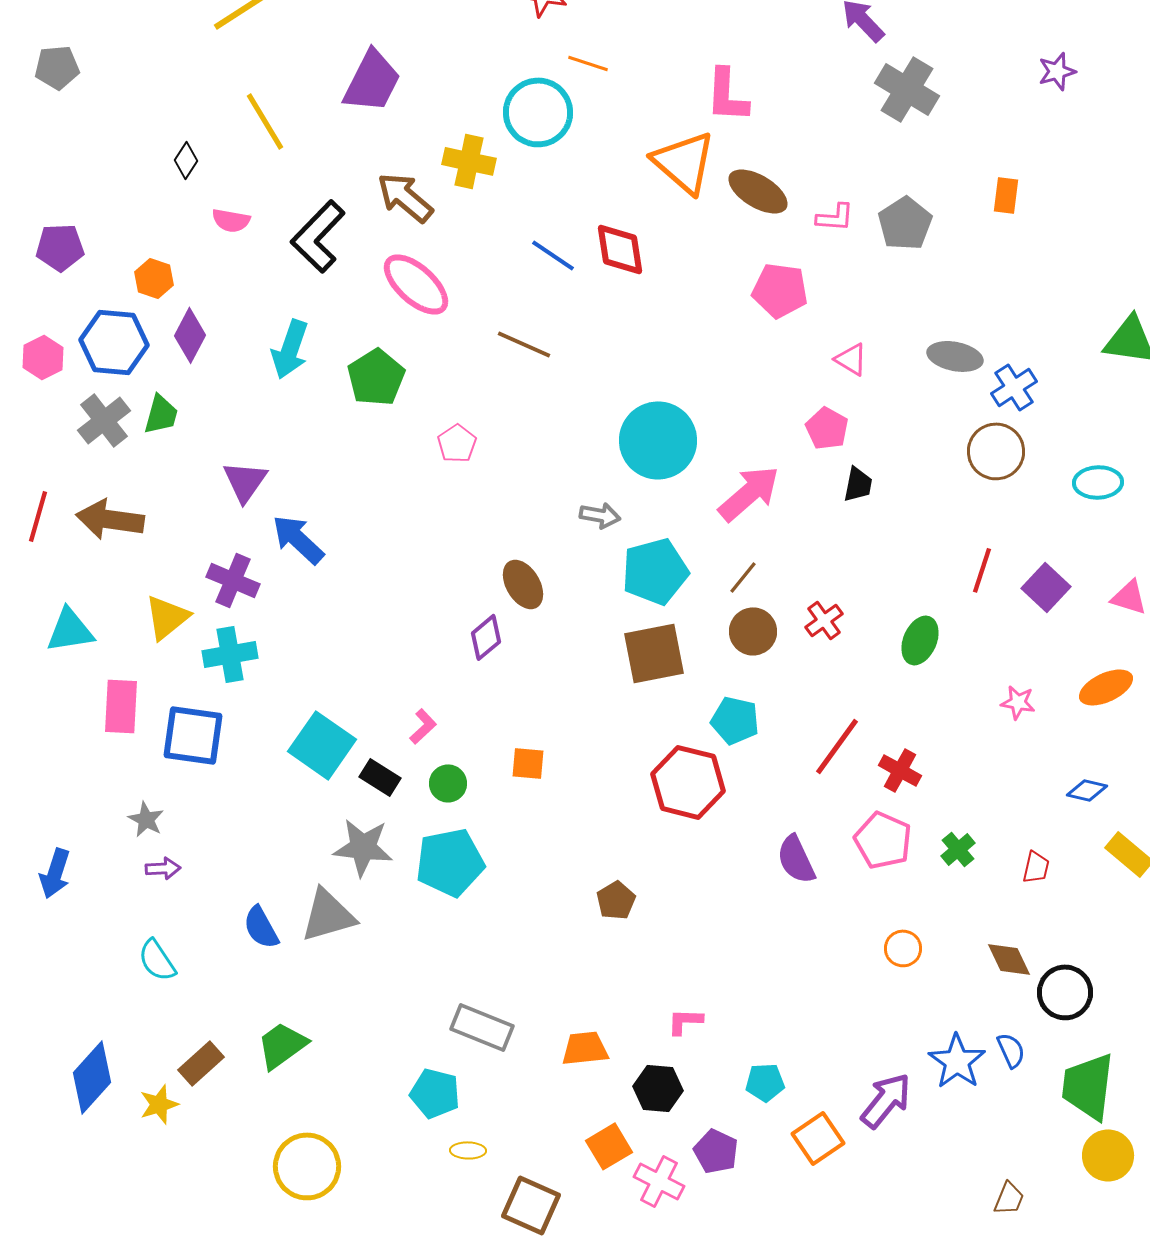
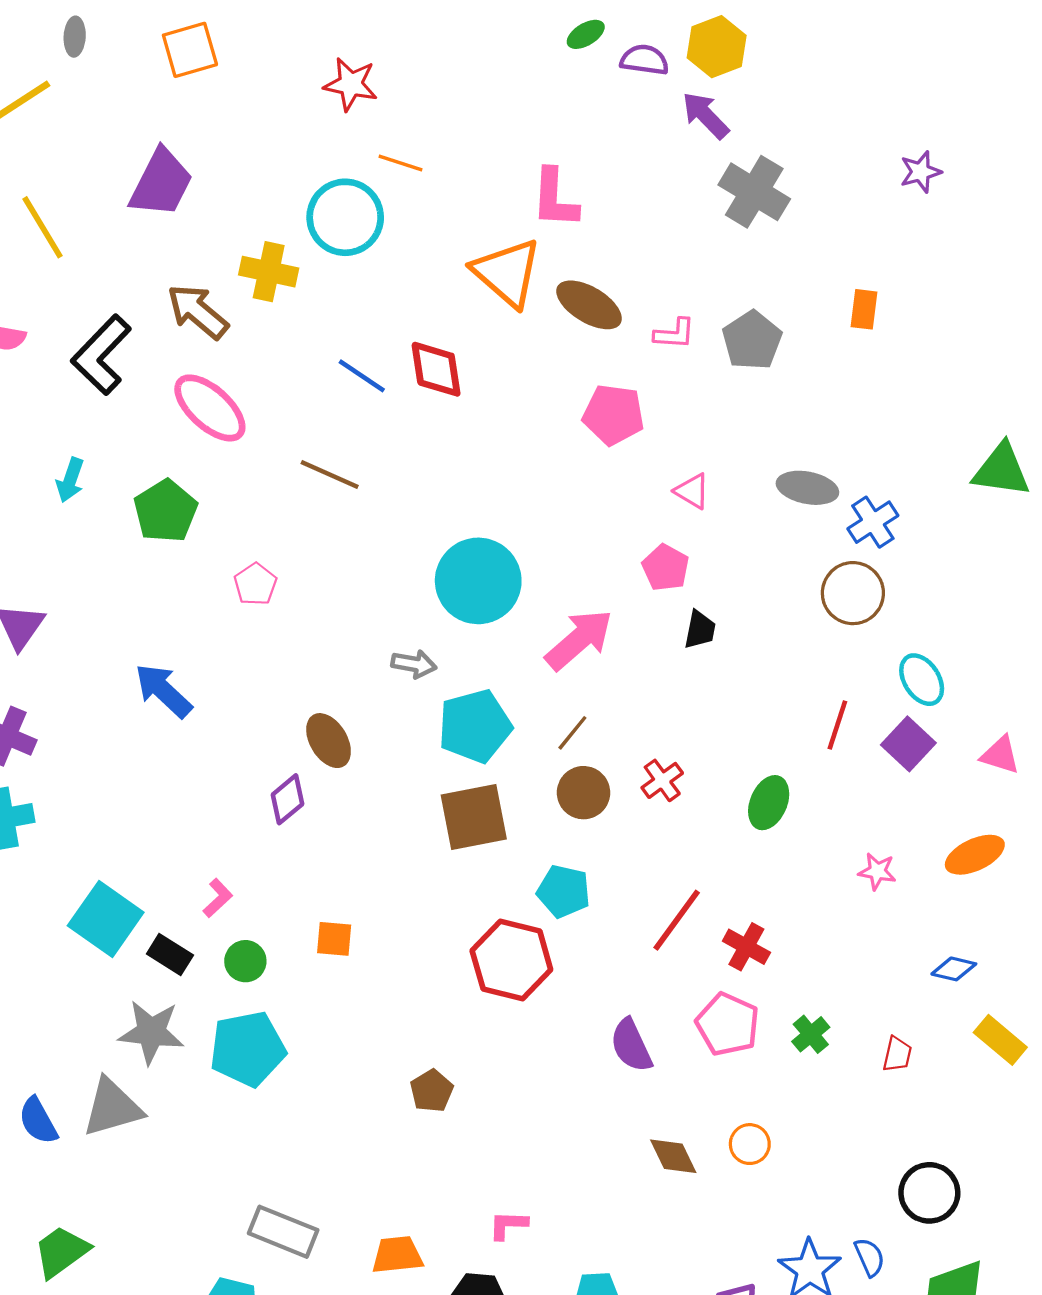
cyan arrow: (290, 349) -> (70, 480), size x0.7
cyan ellipse: (1098, 482) -> (922, 680), moved, turned 60
blue arrow: (298, 539) -> (163, 691), moved
brown diamond: (1009, 959) -> (673, 1156), moved

